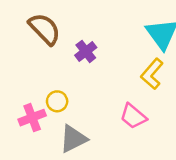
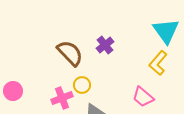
brown semicircle: (45, 29) -> (70, 53), moved

